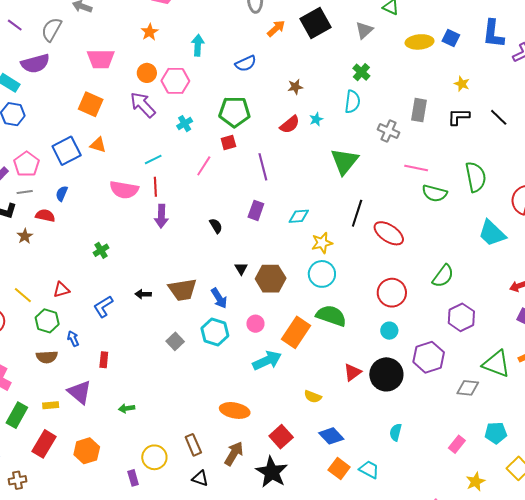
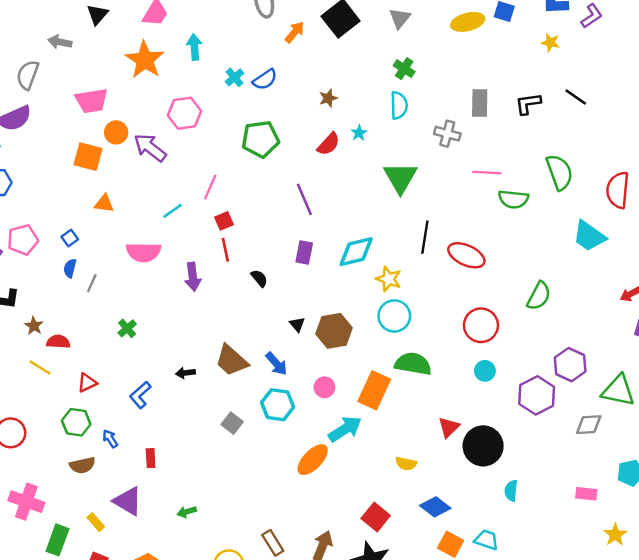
orange star: (150, 32) -> (145, 60), size x1.8
cyan arrow: (198, 45) -> (194, 47), moved
orange circle: (147, 73) -> (116, 132), moved
yellow star: (462, 84) -> (550, 42), moved
cyan cross: (185, 124) -> (235, 77), moved
red square: (228, 142) -> (224, 221), moved
blue square: (67, 151) -> (70, 238), moved, size x0.5
pink pentagon: (27, 164) -> (23, 240), turned 30
pink line: (204, 166) -> (210, 187), moved
red line: (155, 187) -> (225, 250), moved
gray line: (25, 192) -> (92, 283), moved, turned -49
red semicircle: (45, 216) -> (58, 342), moved
cyan diamond: (299, 216) -> (356, 252), size x1.5
yellow star: (322, 243) -> (389, 279), turned -30
brown trapezoid: (183, 290) -> (231, 360), turned 60
yellow line: (23, 295) -> (40, 367), moved
purple hexagon: (461, 317) -> (570, 365), moved
black circle: (386, 374) -> (483, 446), moved
yellow rectangle: (51, 405) -> (96, 522), turned 63
orange ellipse: (235, 410) -> (313, 460), moved, turned -48
pink rectangle: (457, 444) -> (586, 494), turned 66

